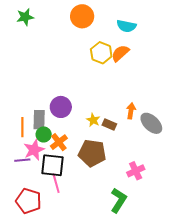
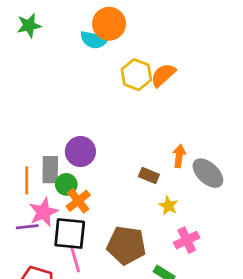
cyan semicircle: (126, 26) -> (94, 40), moved
yellow star: (93, 120) -> (168, 206), moved
green circle: (44, 134) -> (66, 184), moved
brown pentagon: (92, 153) -> (126, 245), moved

